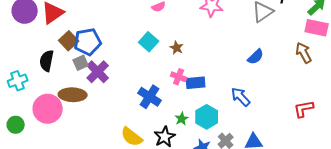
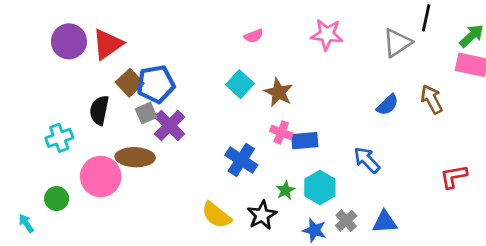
brown star: (177, 48) -> (279, 92), size x1.5
brown arrow: (304, 53) -> (432, 99), moved

